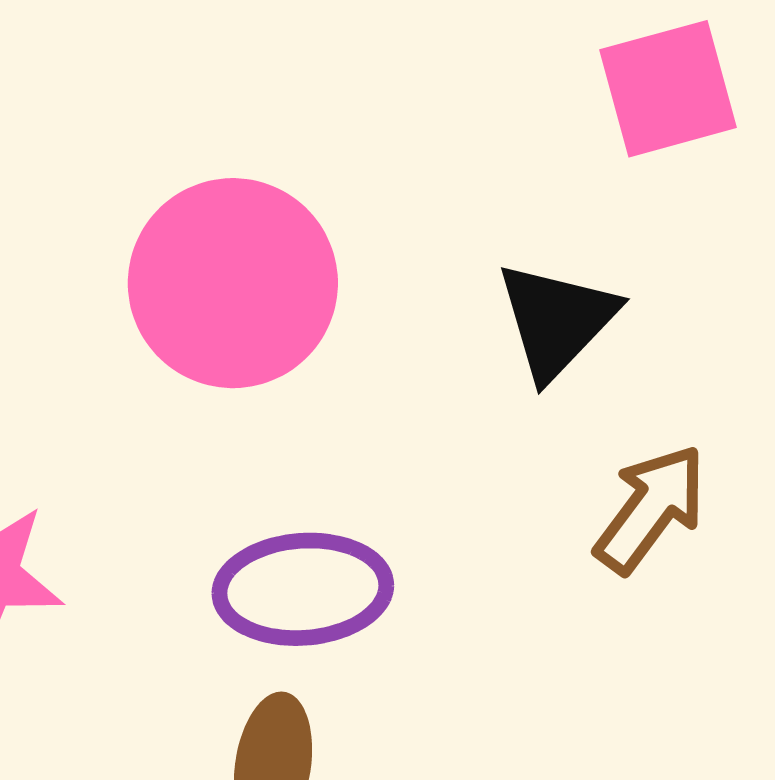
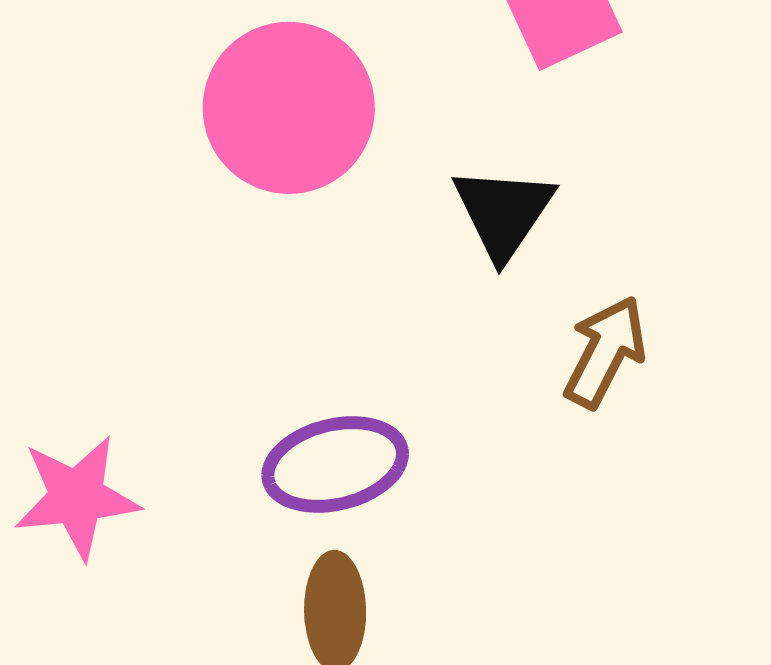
pink circle: (233, 283) -> (289, 108), moved

